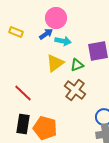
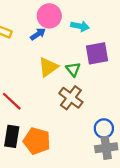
cyan arrow: (63, 41) -> (80, 26), moved
green triangle: (77, 65) -> (73, 69), turned -48

